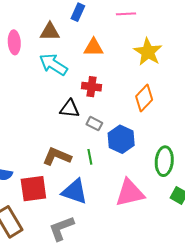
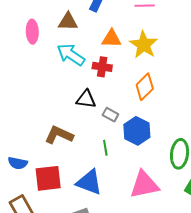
yellow star: (148, 52) -> (144, 45), moved
red cross: (92, 87) -> (102, 67), moved
orange diamond: (144, 98) -> (145, 87), moved
brown L-shape: (57, 156) -> (59, 135), moved

